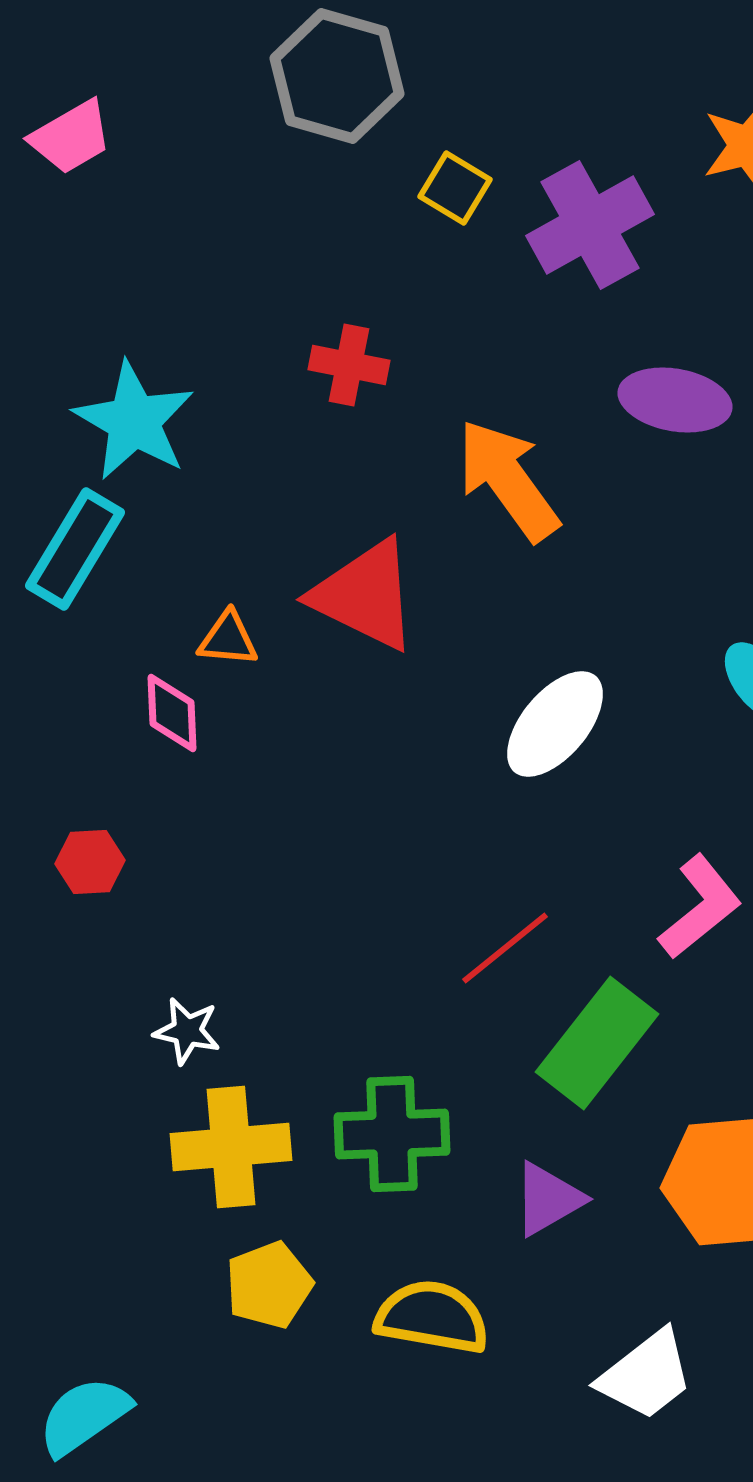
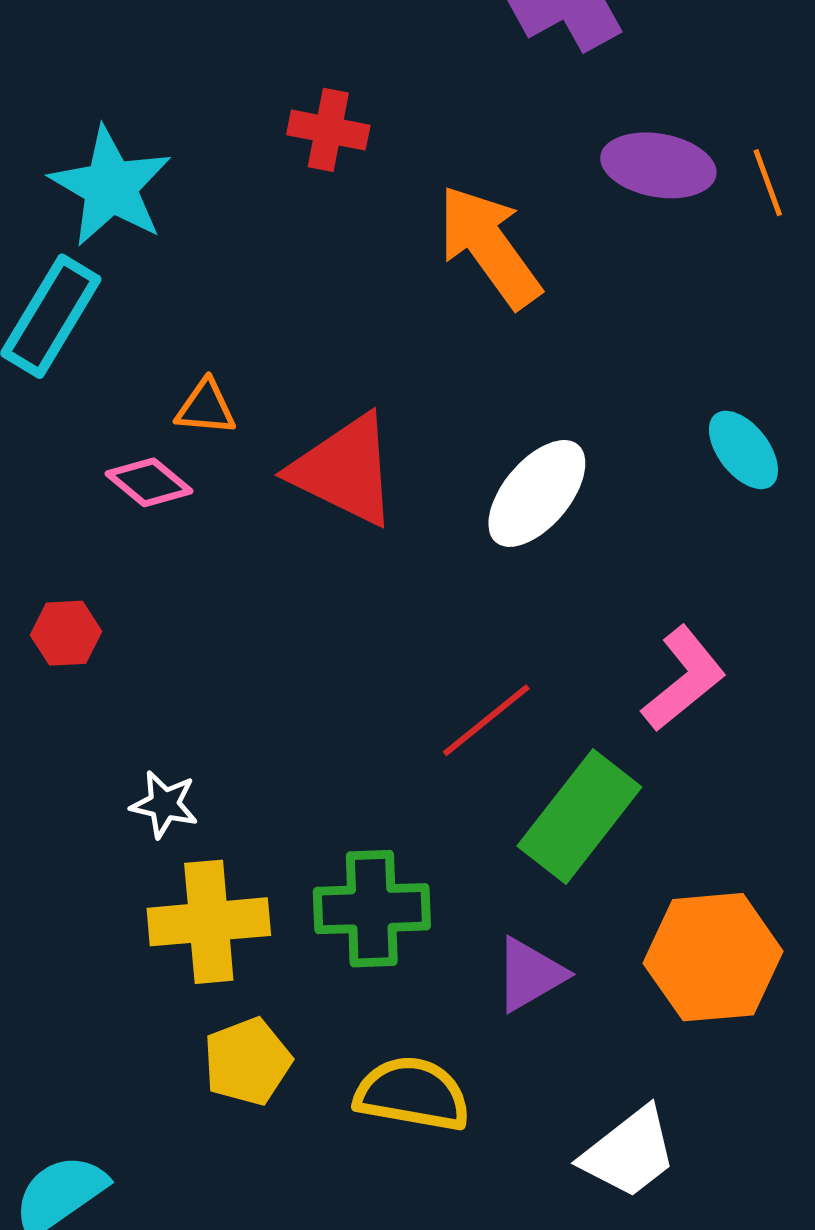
red triangle: (365, 595) -> (344, 470), moved
pink diamond: (172, 713) -> (149, 482), turned -48

